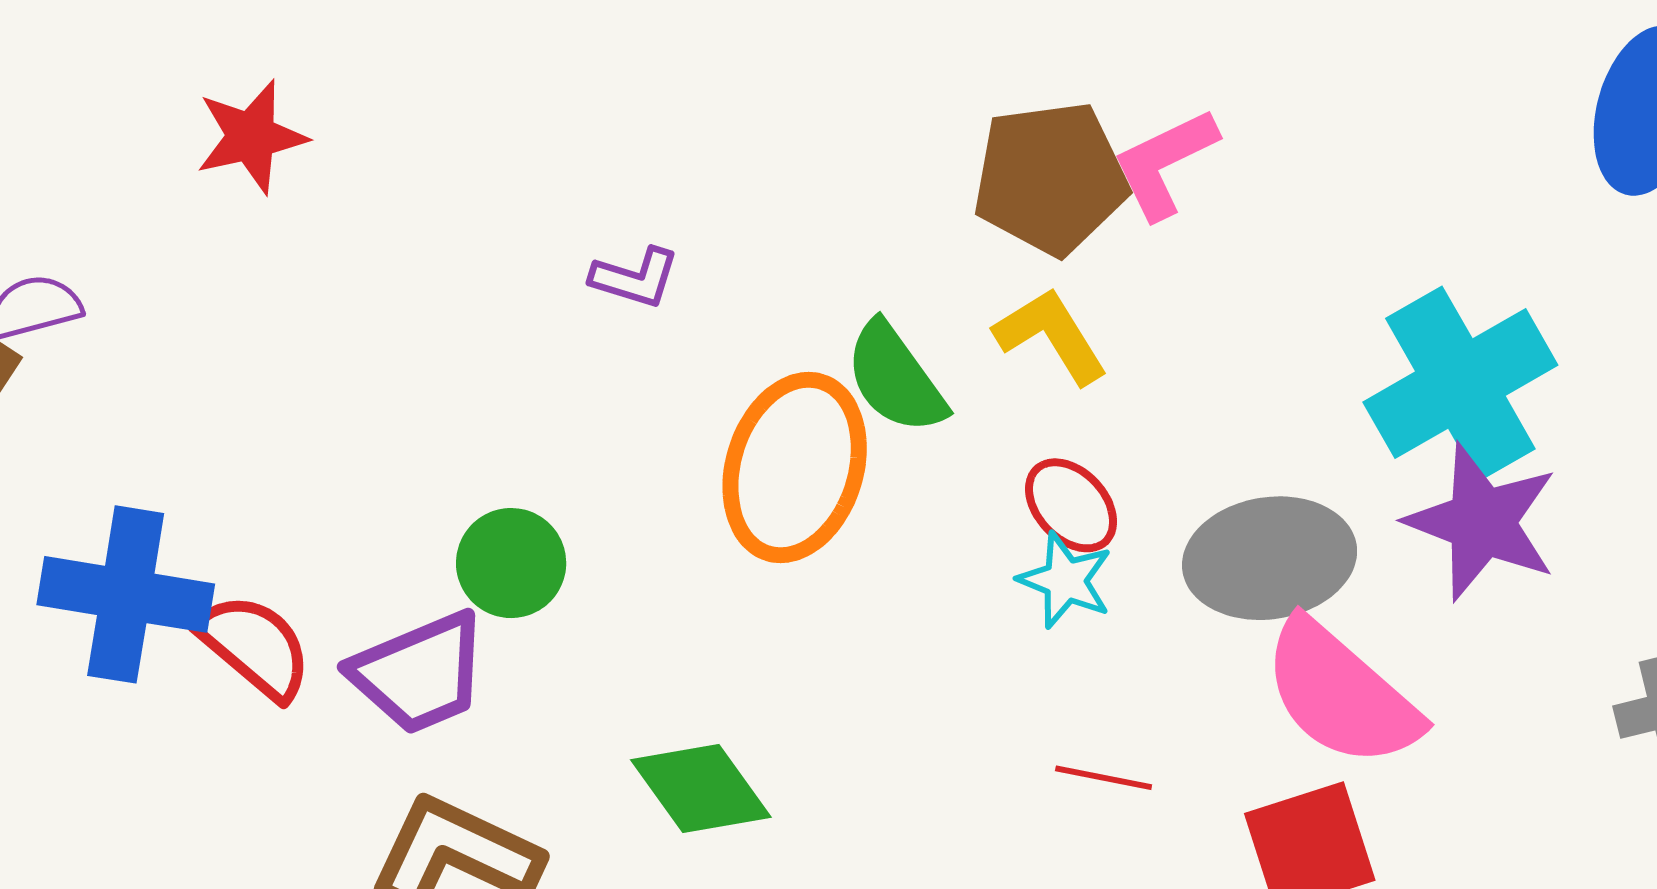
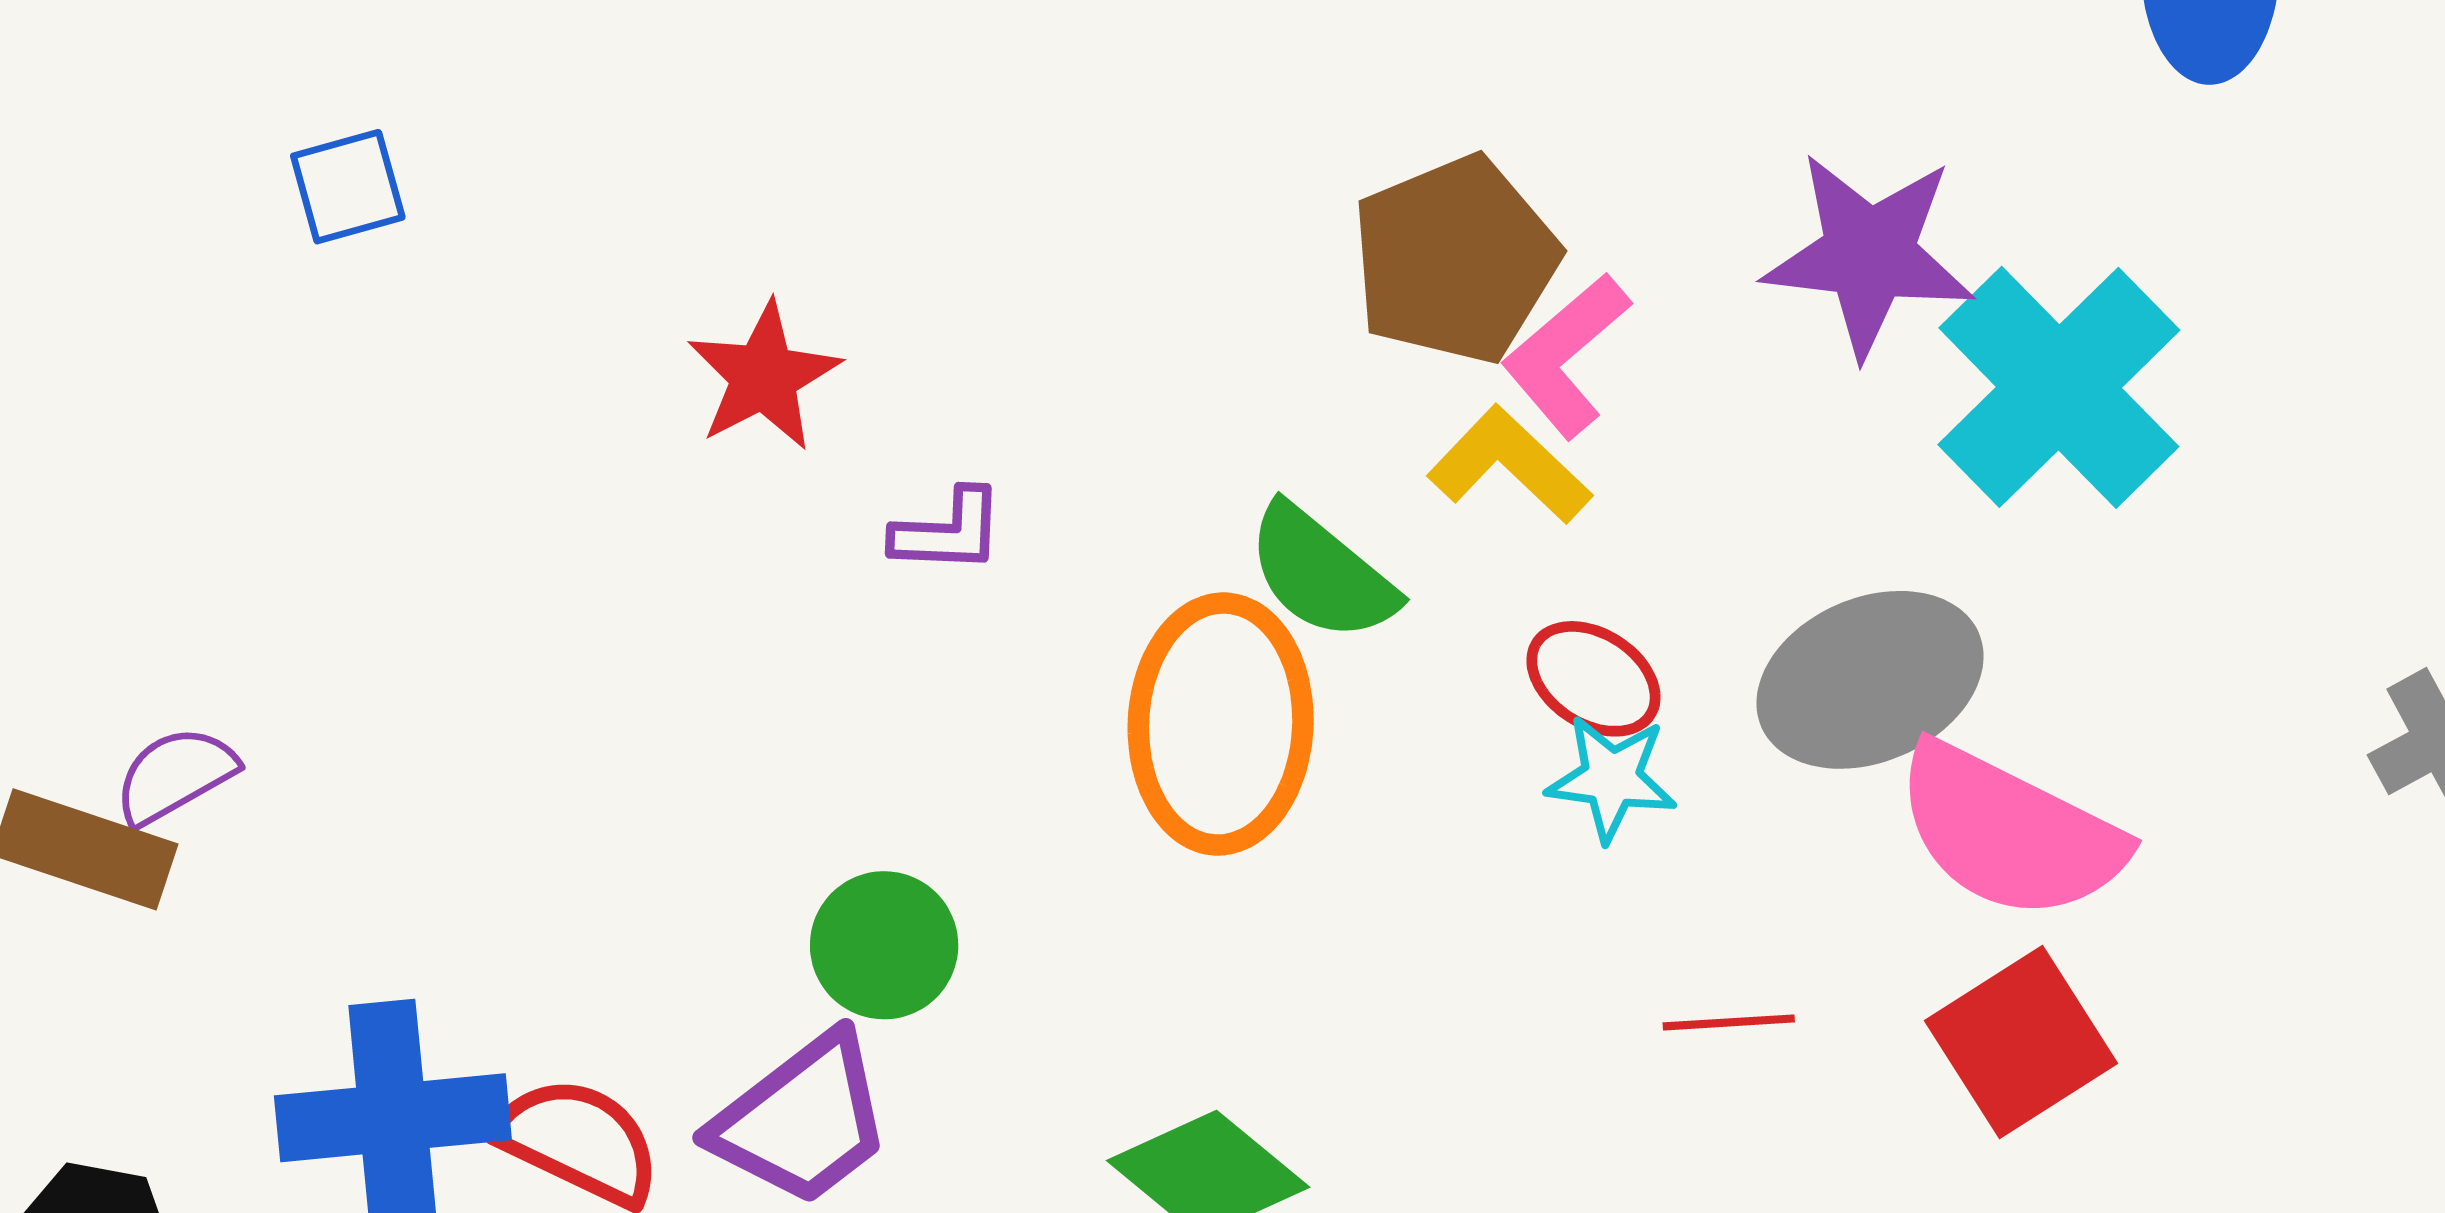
red star: (251, 137) -> (764, 376), moved
pink L-shape: (1165, 163) -> (1566, 355), moved
purple star: (1482, 522) -> (1869, 255), moved

